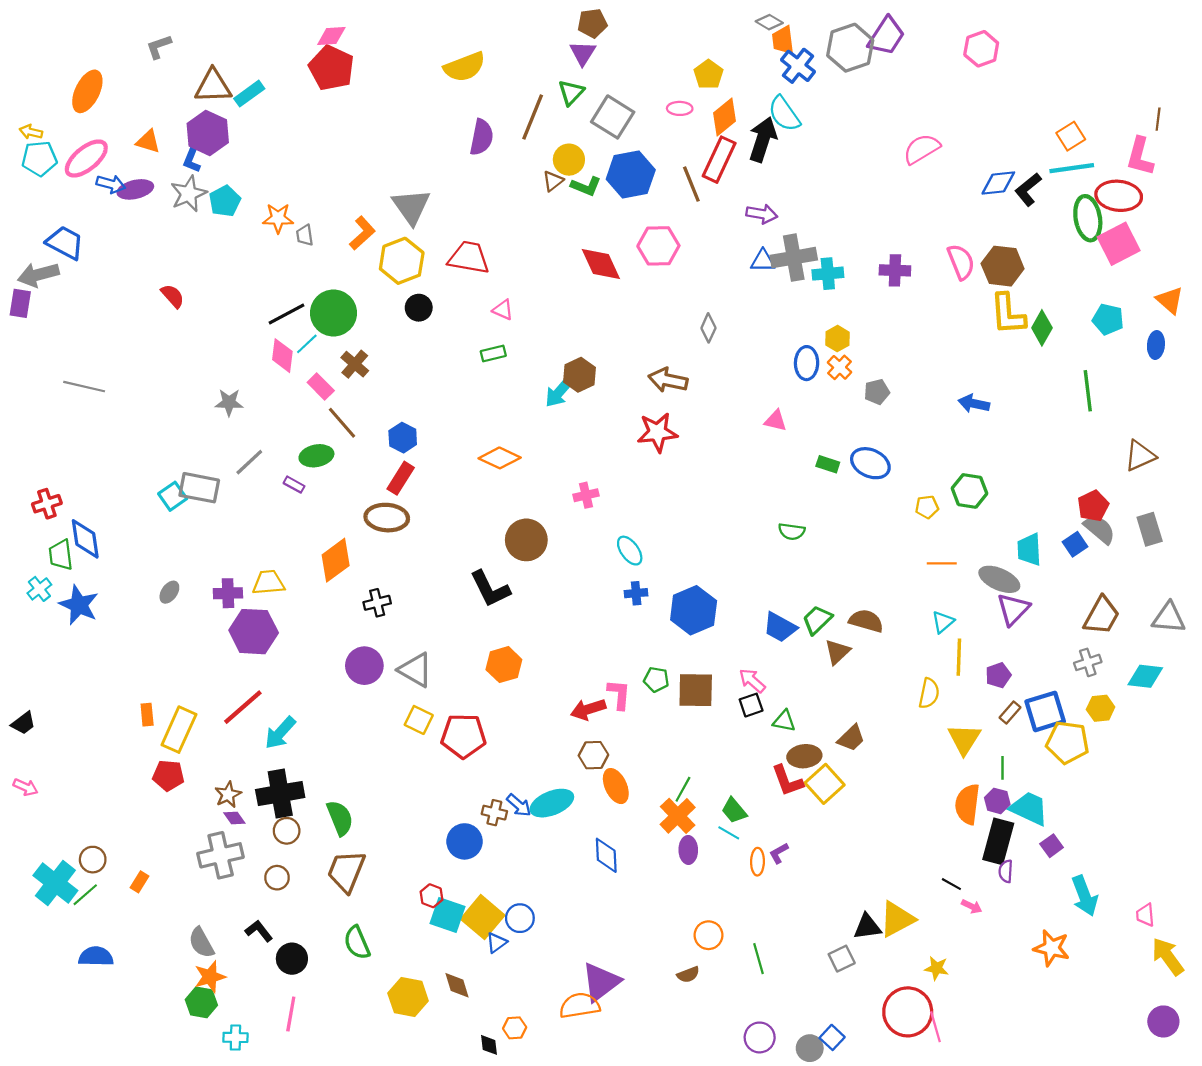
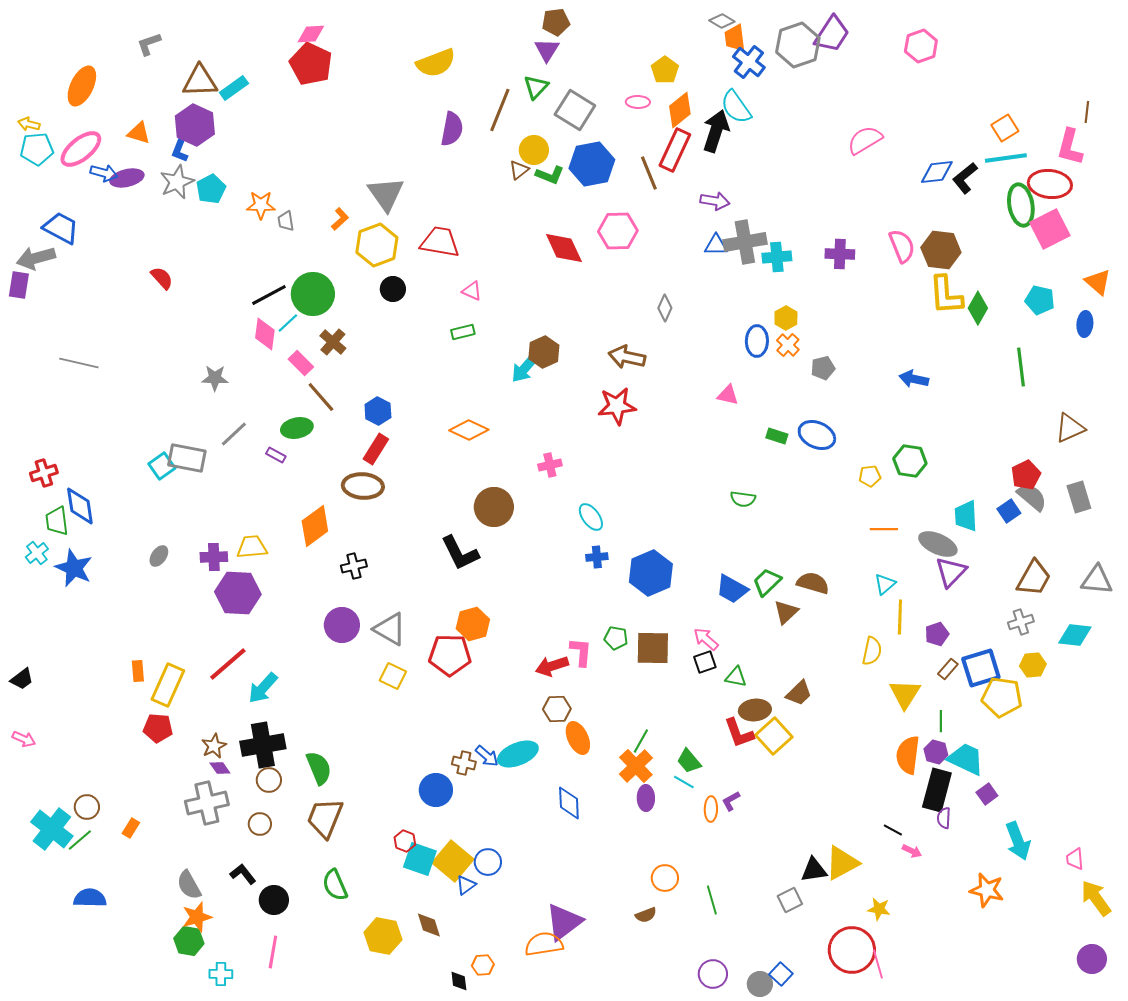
orange L-shape: (362, 233) -> (340, 219), size x0.7
red pentagon: (463, 736) -> (450, 655), moved

